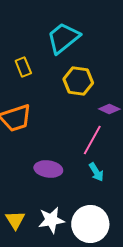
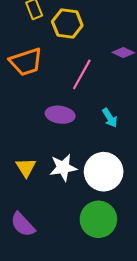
yellow hexagon: (78, 81) -> (67, 24), moved
pink line: (92, 140) -> (82, 74), moved

